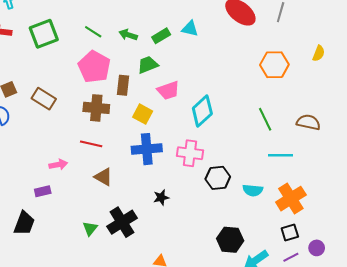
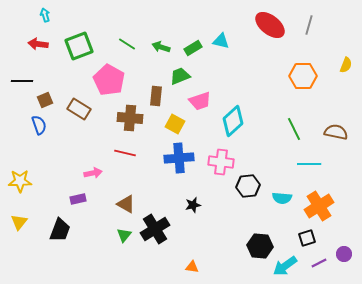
pink pentagon: (94, 67) -> (109, 80), moved
brown triangle: (103, 177) -> (126, 204), moved
black square: (290, 232) -> (307, 238), moved

